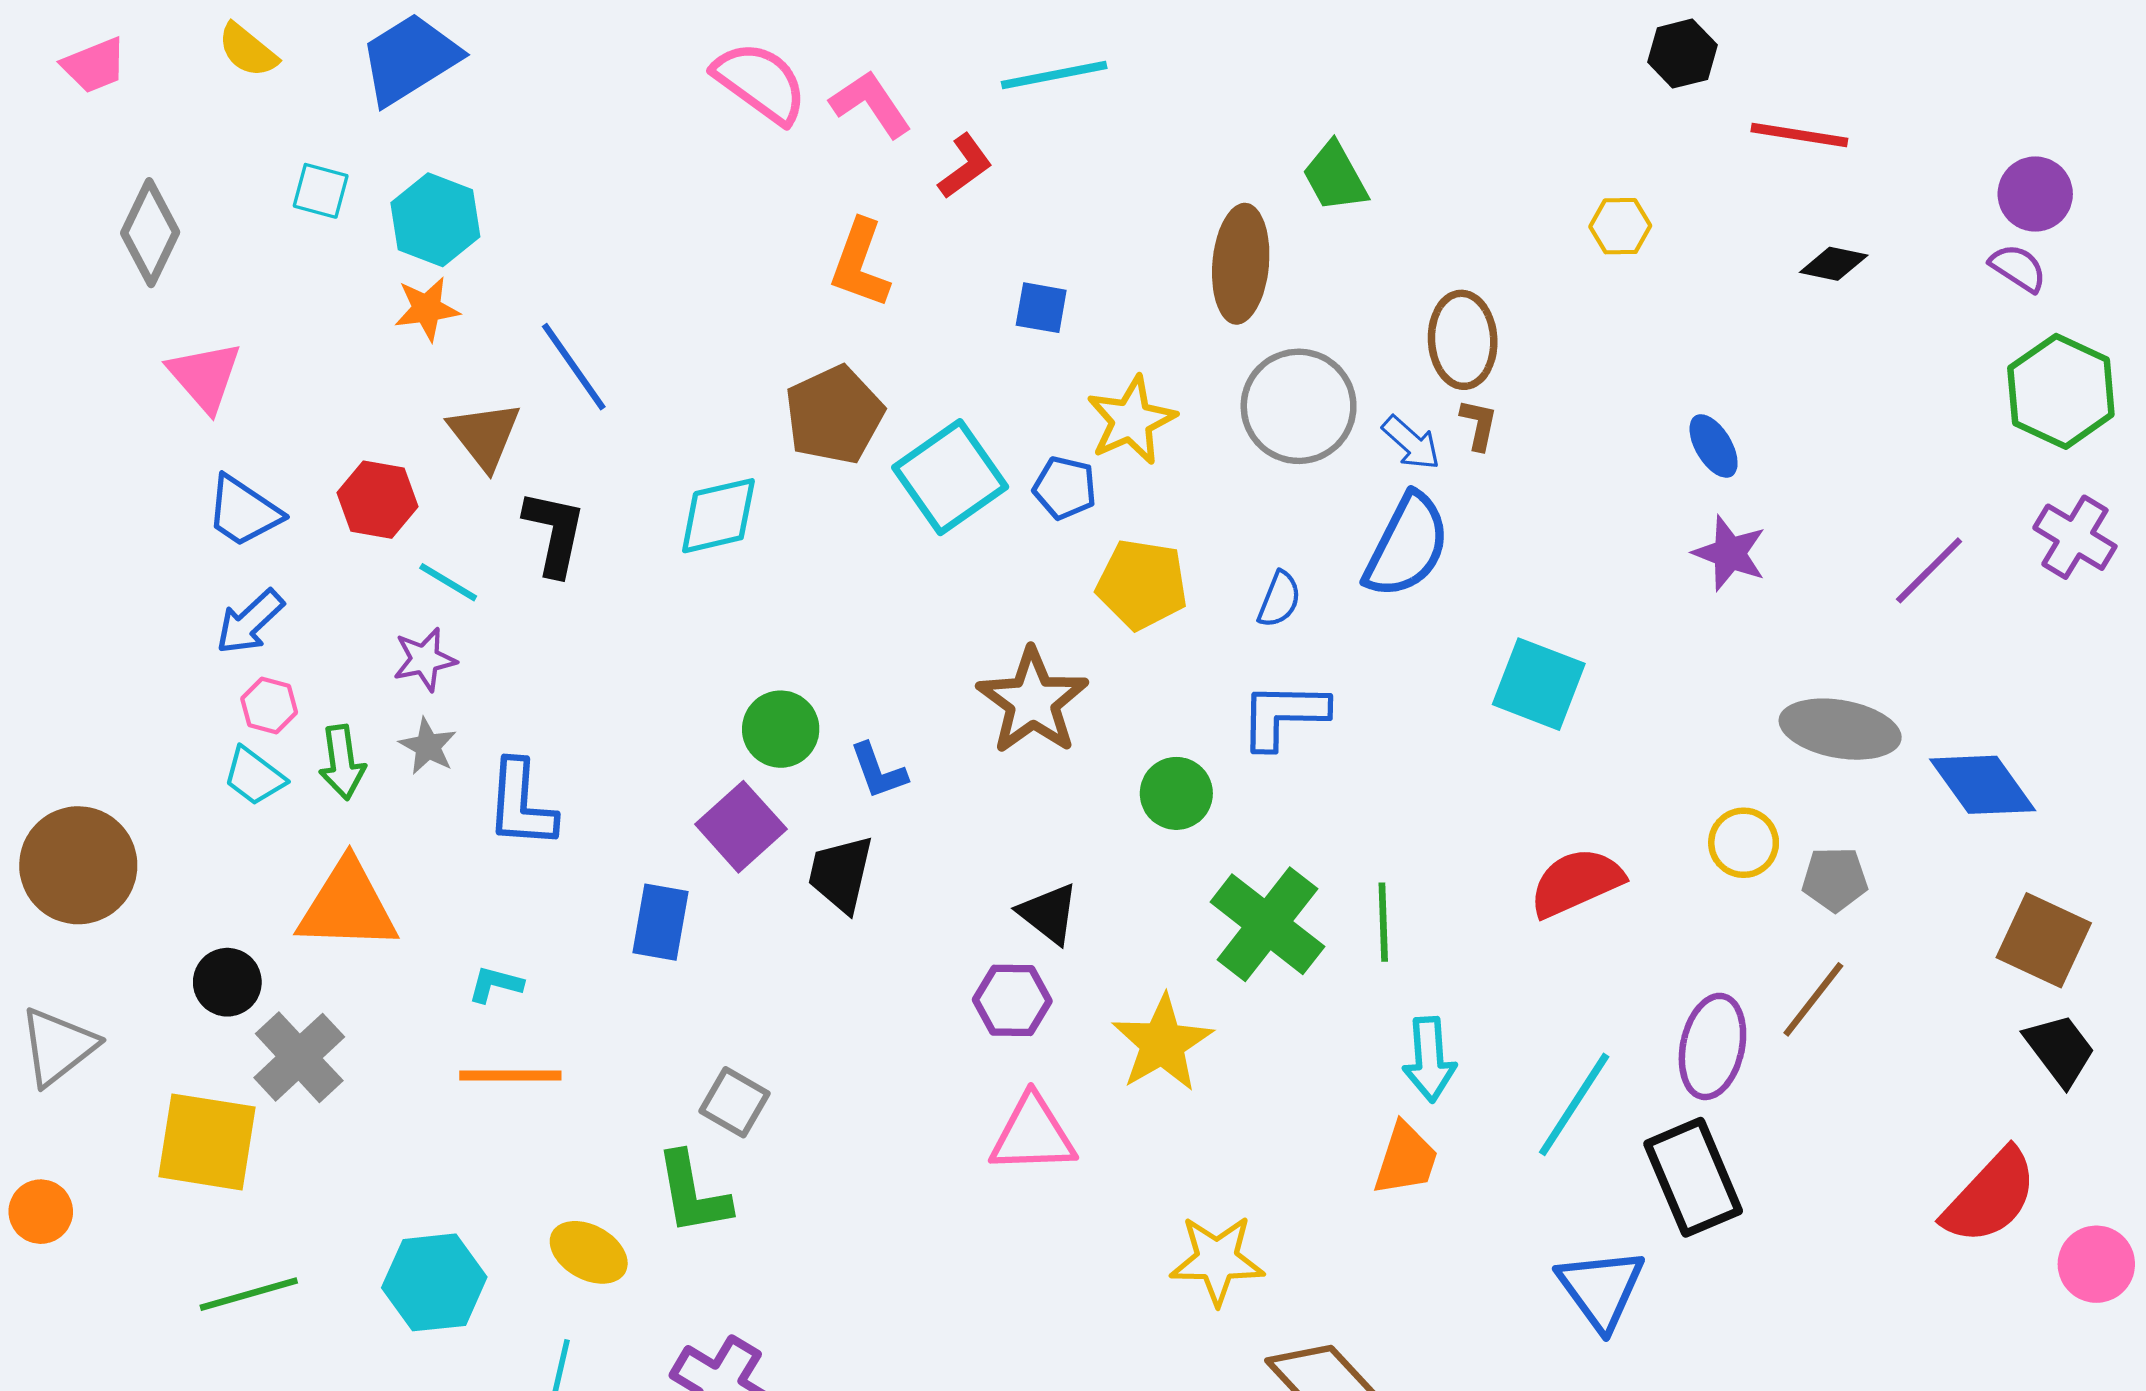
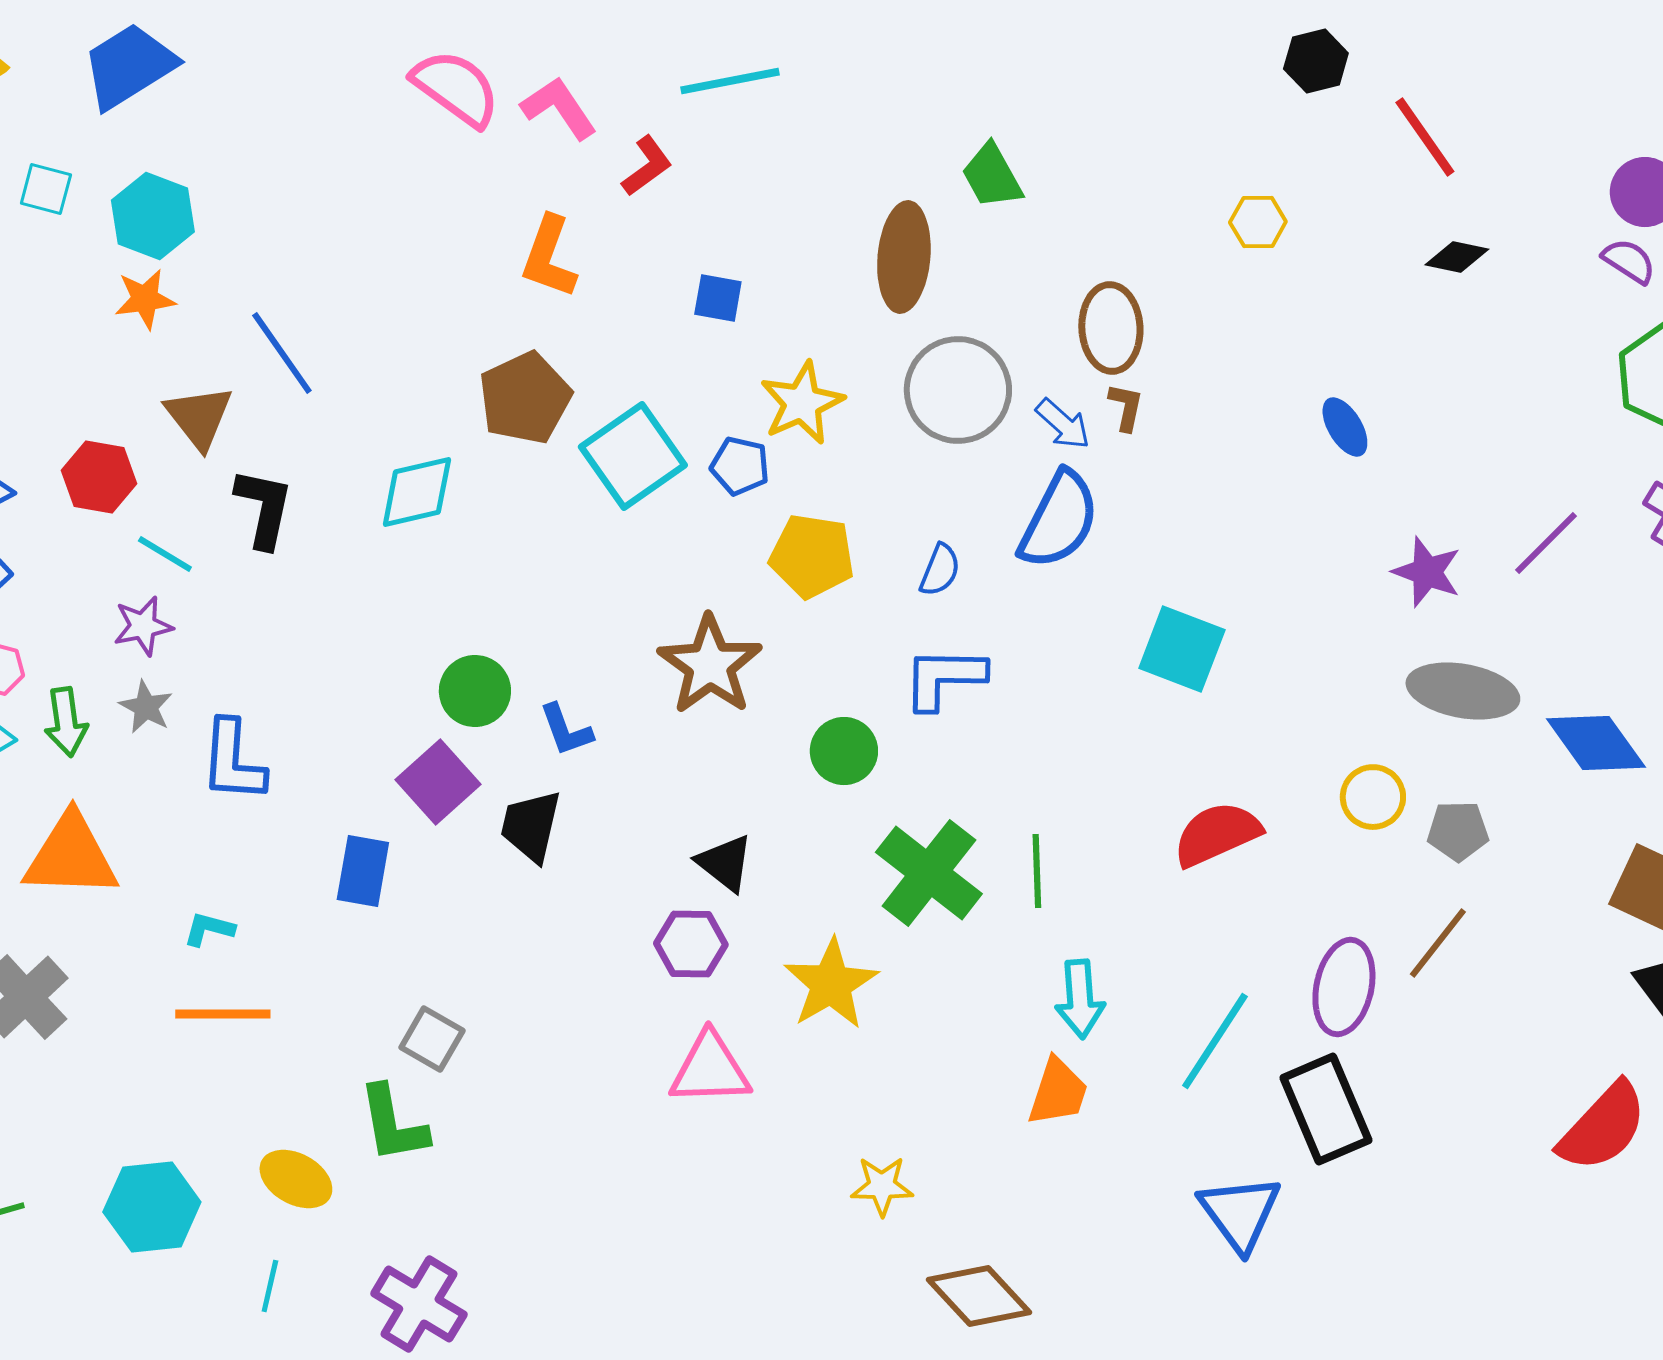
red line: (1799, 135) -> (1425, 137), turned 46
purple star: (1730, 553) -> (1427, 572), moved
yellow star: (1217, 1260) -> (882, 1186), size x0.7

